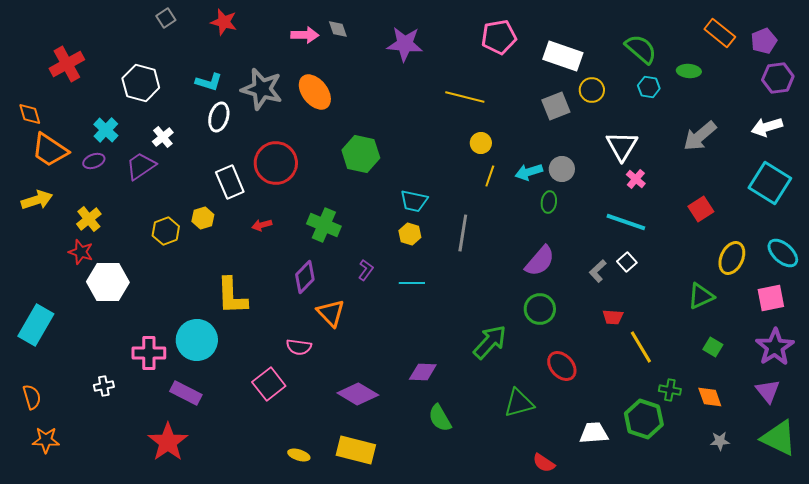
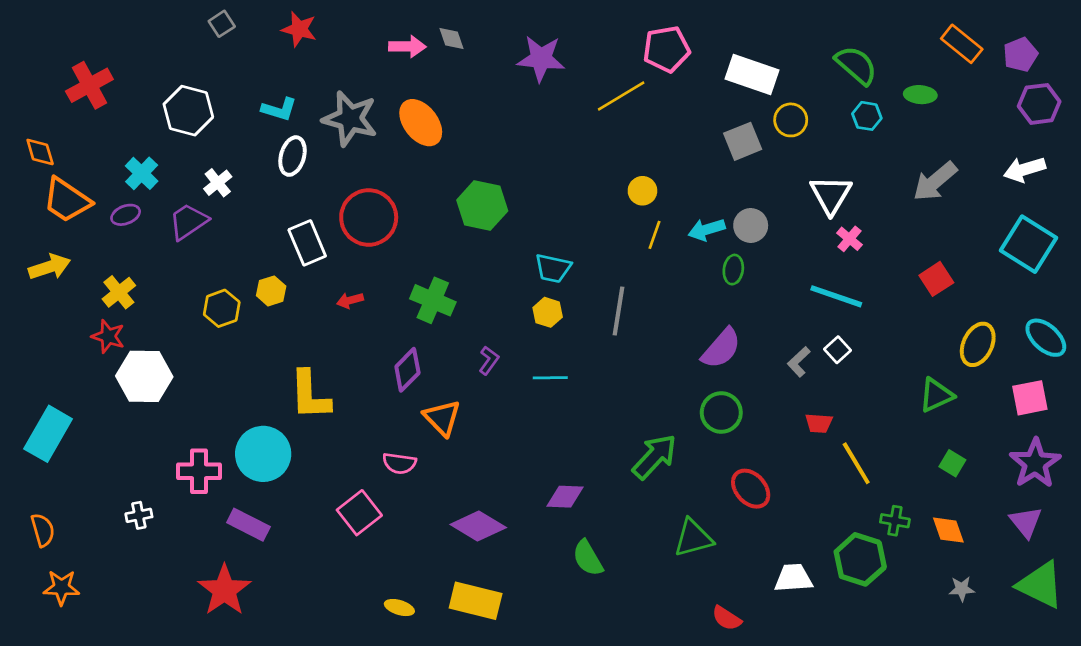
yellow line: (465, 97) -> (621, 96), moved, turned -45

